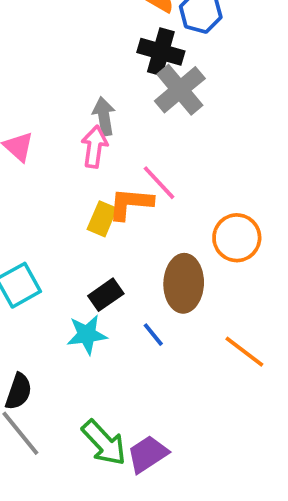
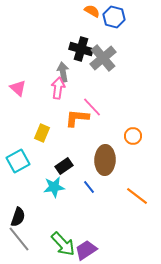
black cross: (161, 52) -> (81, 49), moved
yellow rectangle: (102, 219) -> (42, 133), moved
orange circle: (237, 238) -> (133, 136), size x0.7

